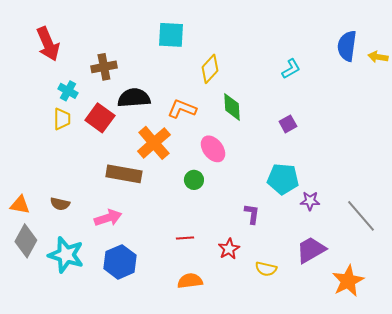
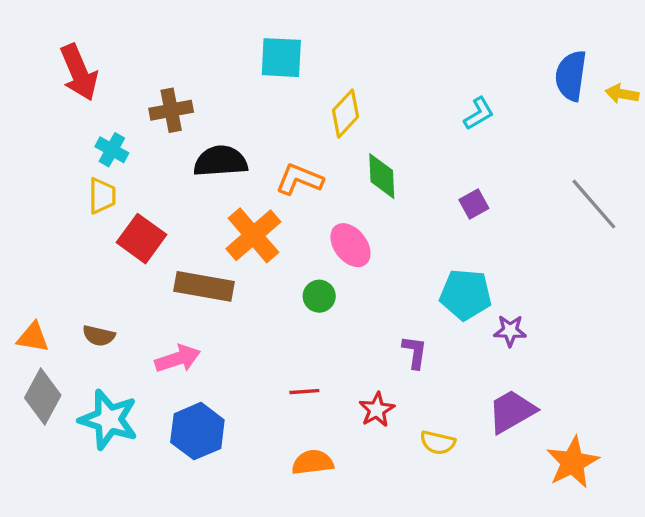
red square: (100, 118) -> (142, 239), moved
gray line: (361, 216) -> (594, 204), moved

